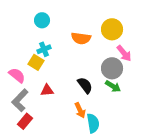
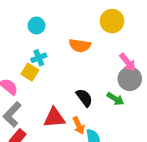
yellow circle: (112, 29) -> (112, 21), moved
gray circle: (112, 68) -> (130, 79), moved
red triangle: (47, 90) -> (54, 118), moved, size x1.5

